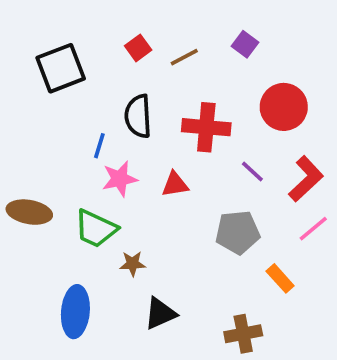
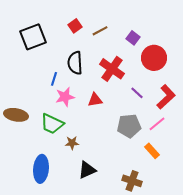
purple square: (245, 44) -> (133, 38), moved
red cross: (206, 127) -> (112, 69), turned 30
pink line: (313, 229) -> (157, 124), moved
brown cross: (243, 334) -> (132, 181), turned 30

